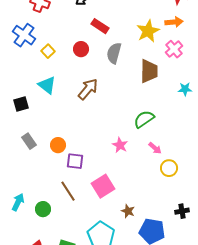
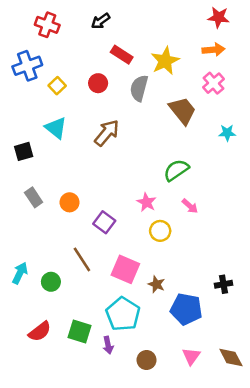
yellow star: (148, 31) -> (165, 61), moved
blue cross: (24, 35) -> (27, 66), turned 35
brown trapezoid: (149, 71) -> (183, 110), turned -40
purple square: (75, 161) -> (104, 222), moved, turned 30
yellow circle: (169, 168) -> (160, 231), moved
pink square: (103, 186) -> (125, 269), moved, turned -35

